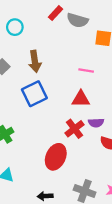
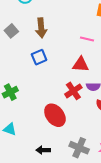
blue square: (34, 94) -> (39, 57), size x0.7
red ellipse: (56, 157) -> (55, 115), turned -65

